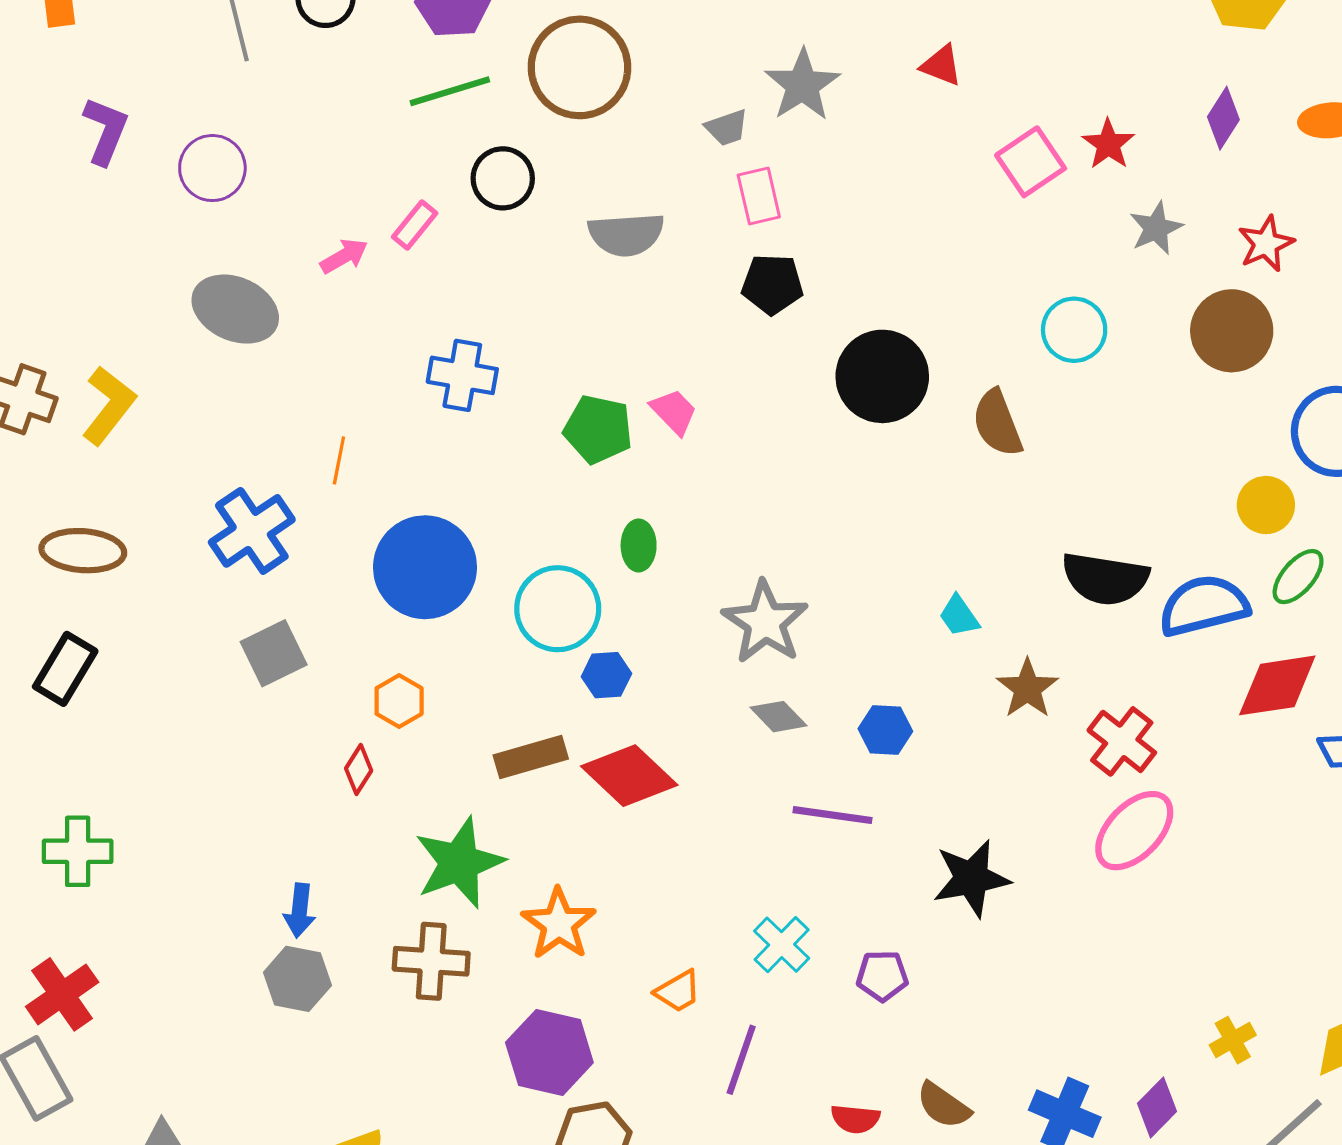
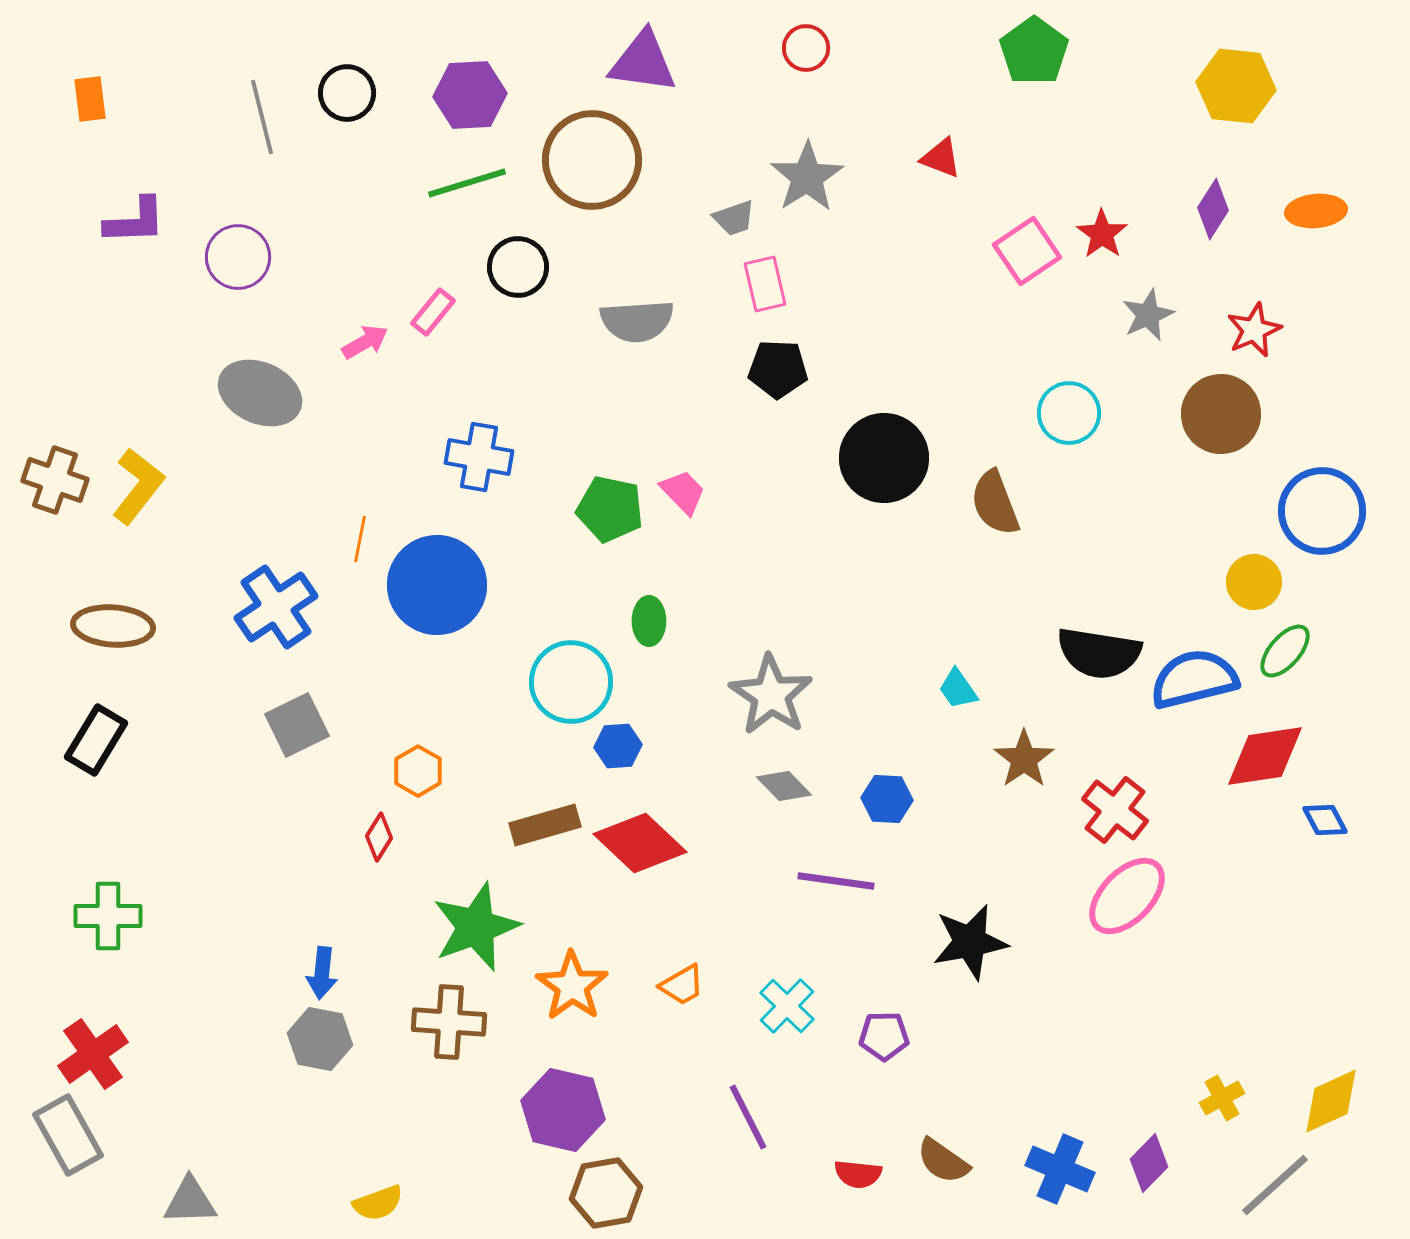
purple L-shape: (106, 131) -> (135, 221), turned 66
blue circle: (425, 567) -> (437, 585), moved
orange trapezoid: (678, 991) -> (682, 985), moved
purple line: (741, 1060) -> (748, 1117), turned -46

